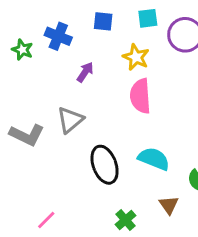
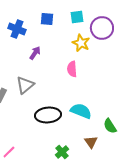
yellow star: (136, 57) -> (81, 43), moved
pink semicircle: (140, 96) -> (72, 69), size x0.7
black ellipse: (105, 165) -> (48, 115), turned -75

